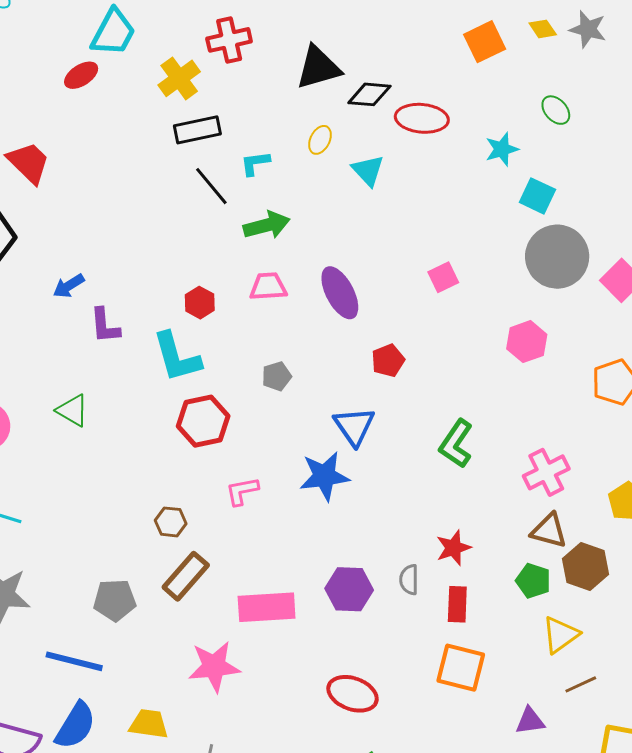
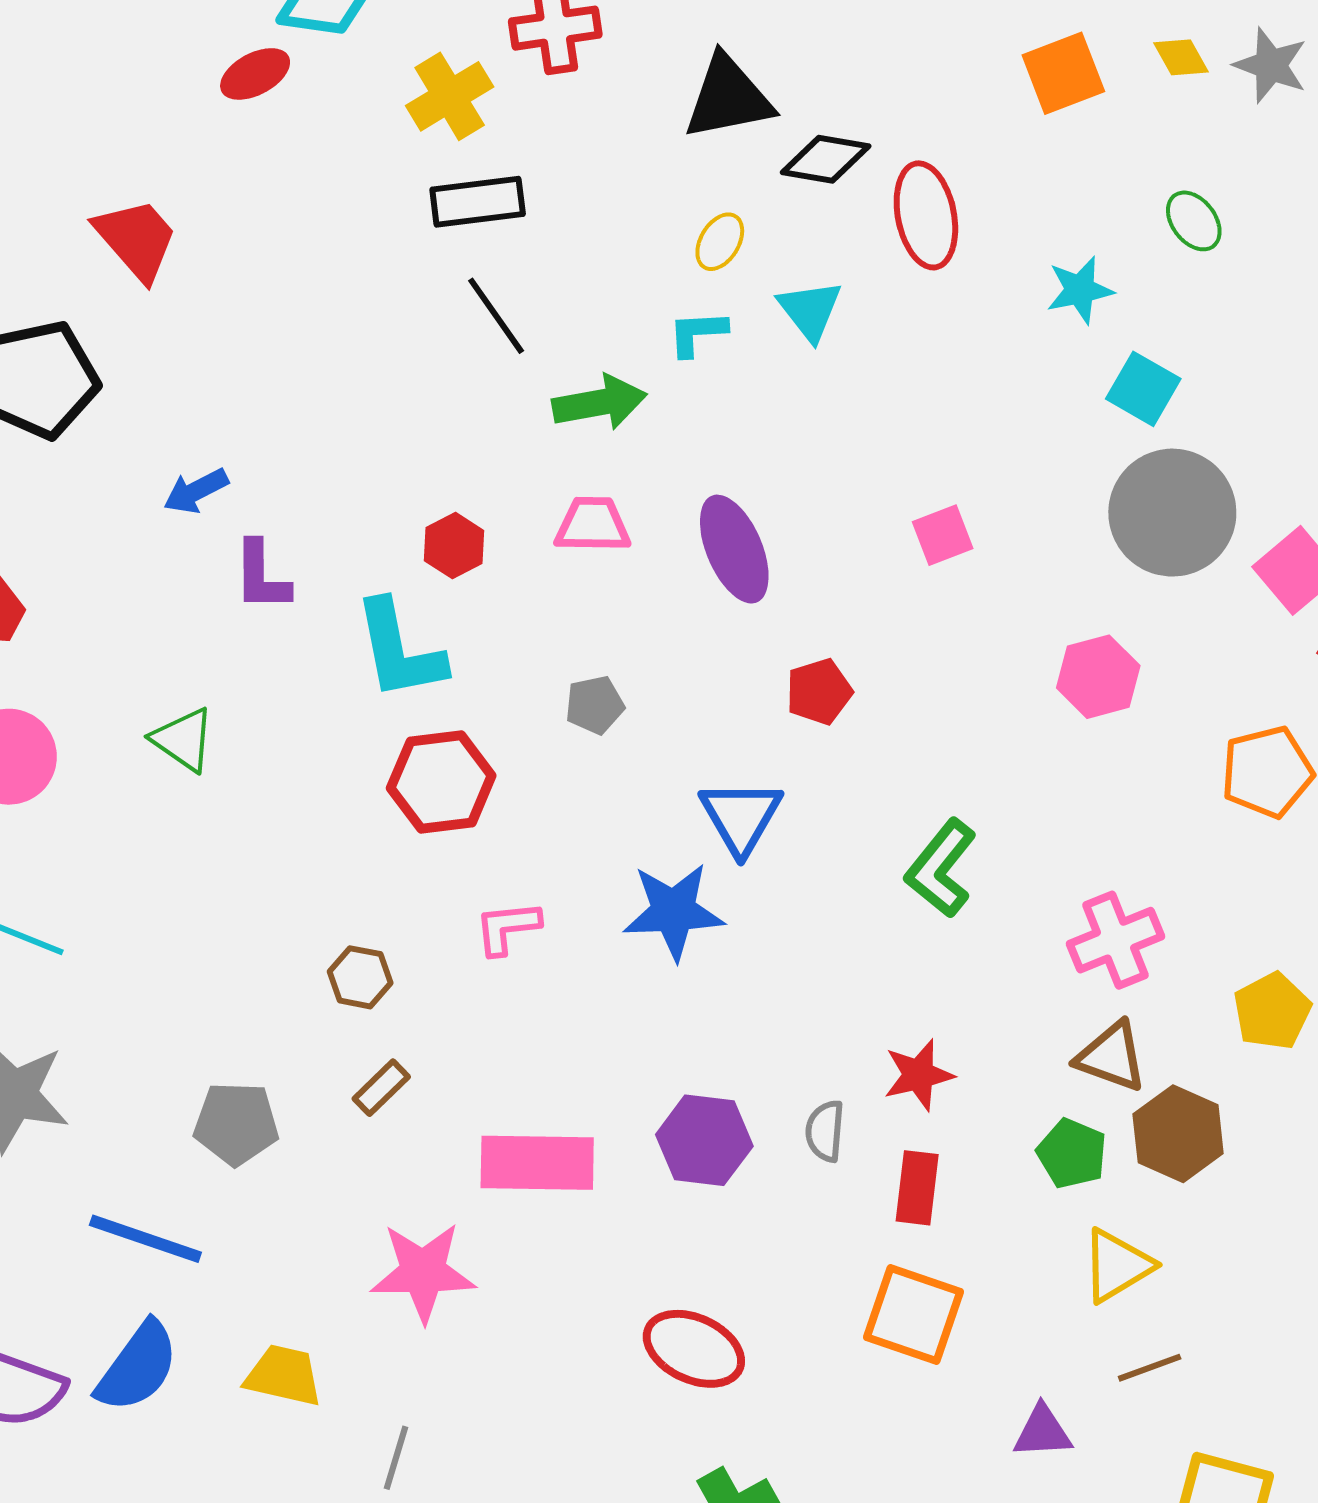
red ellipse: (422, 118) -> (926, 215), turned 69
cyan L-shape: (255, 163) -> (697, 333), moved
brown rectangle: (186, 576) -> (381, 1088), size x0.6

